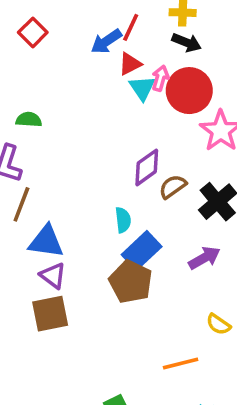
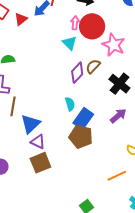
red triangle: (130, 64) -> (21, 19), moved
cyan triangle: (142, 88) -> (69, 43), moved
brown semicircle: (173, 187) -> (93, 66), moved
blue triangle: (46, 242) -> (30, 124), turned -40

